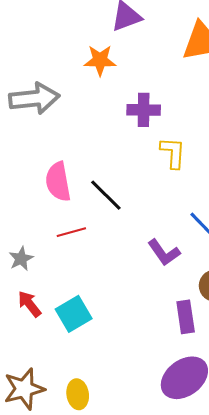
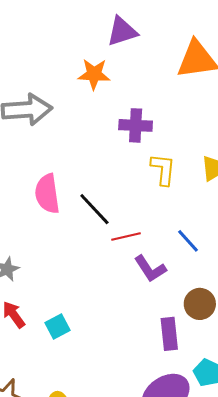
red line: (71, 232) -> (126, 236), moved
cyan square: (74, 314) -> (57, 326), size x0.7

